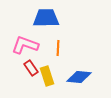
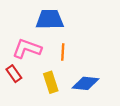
red rectangle: (31, 68) -> (14, 74), moved

